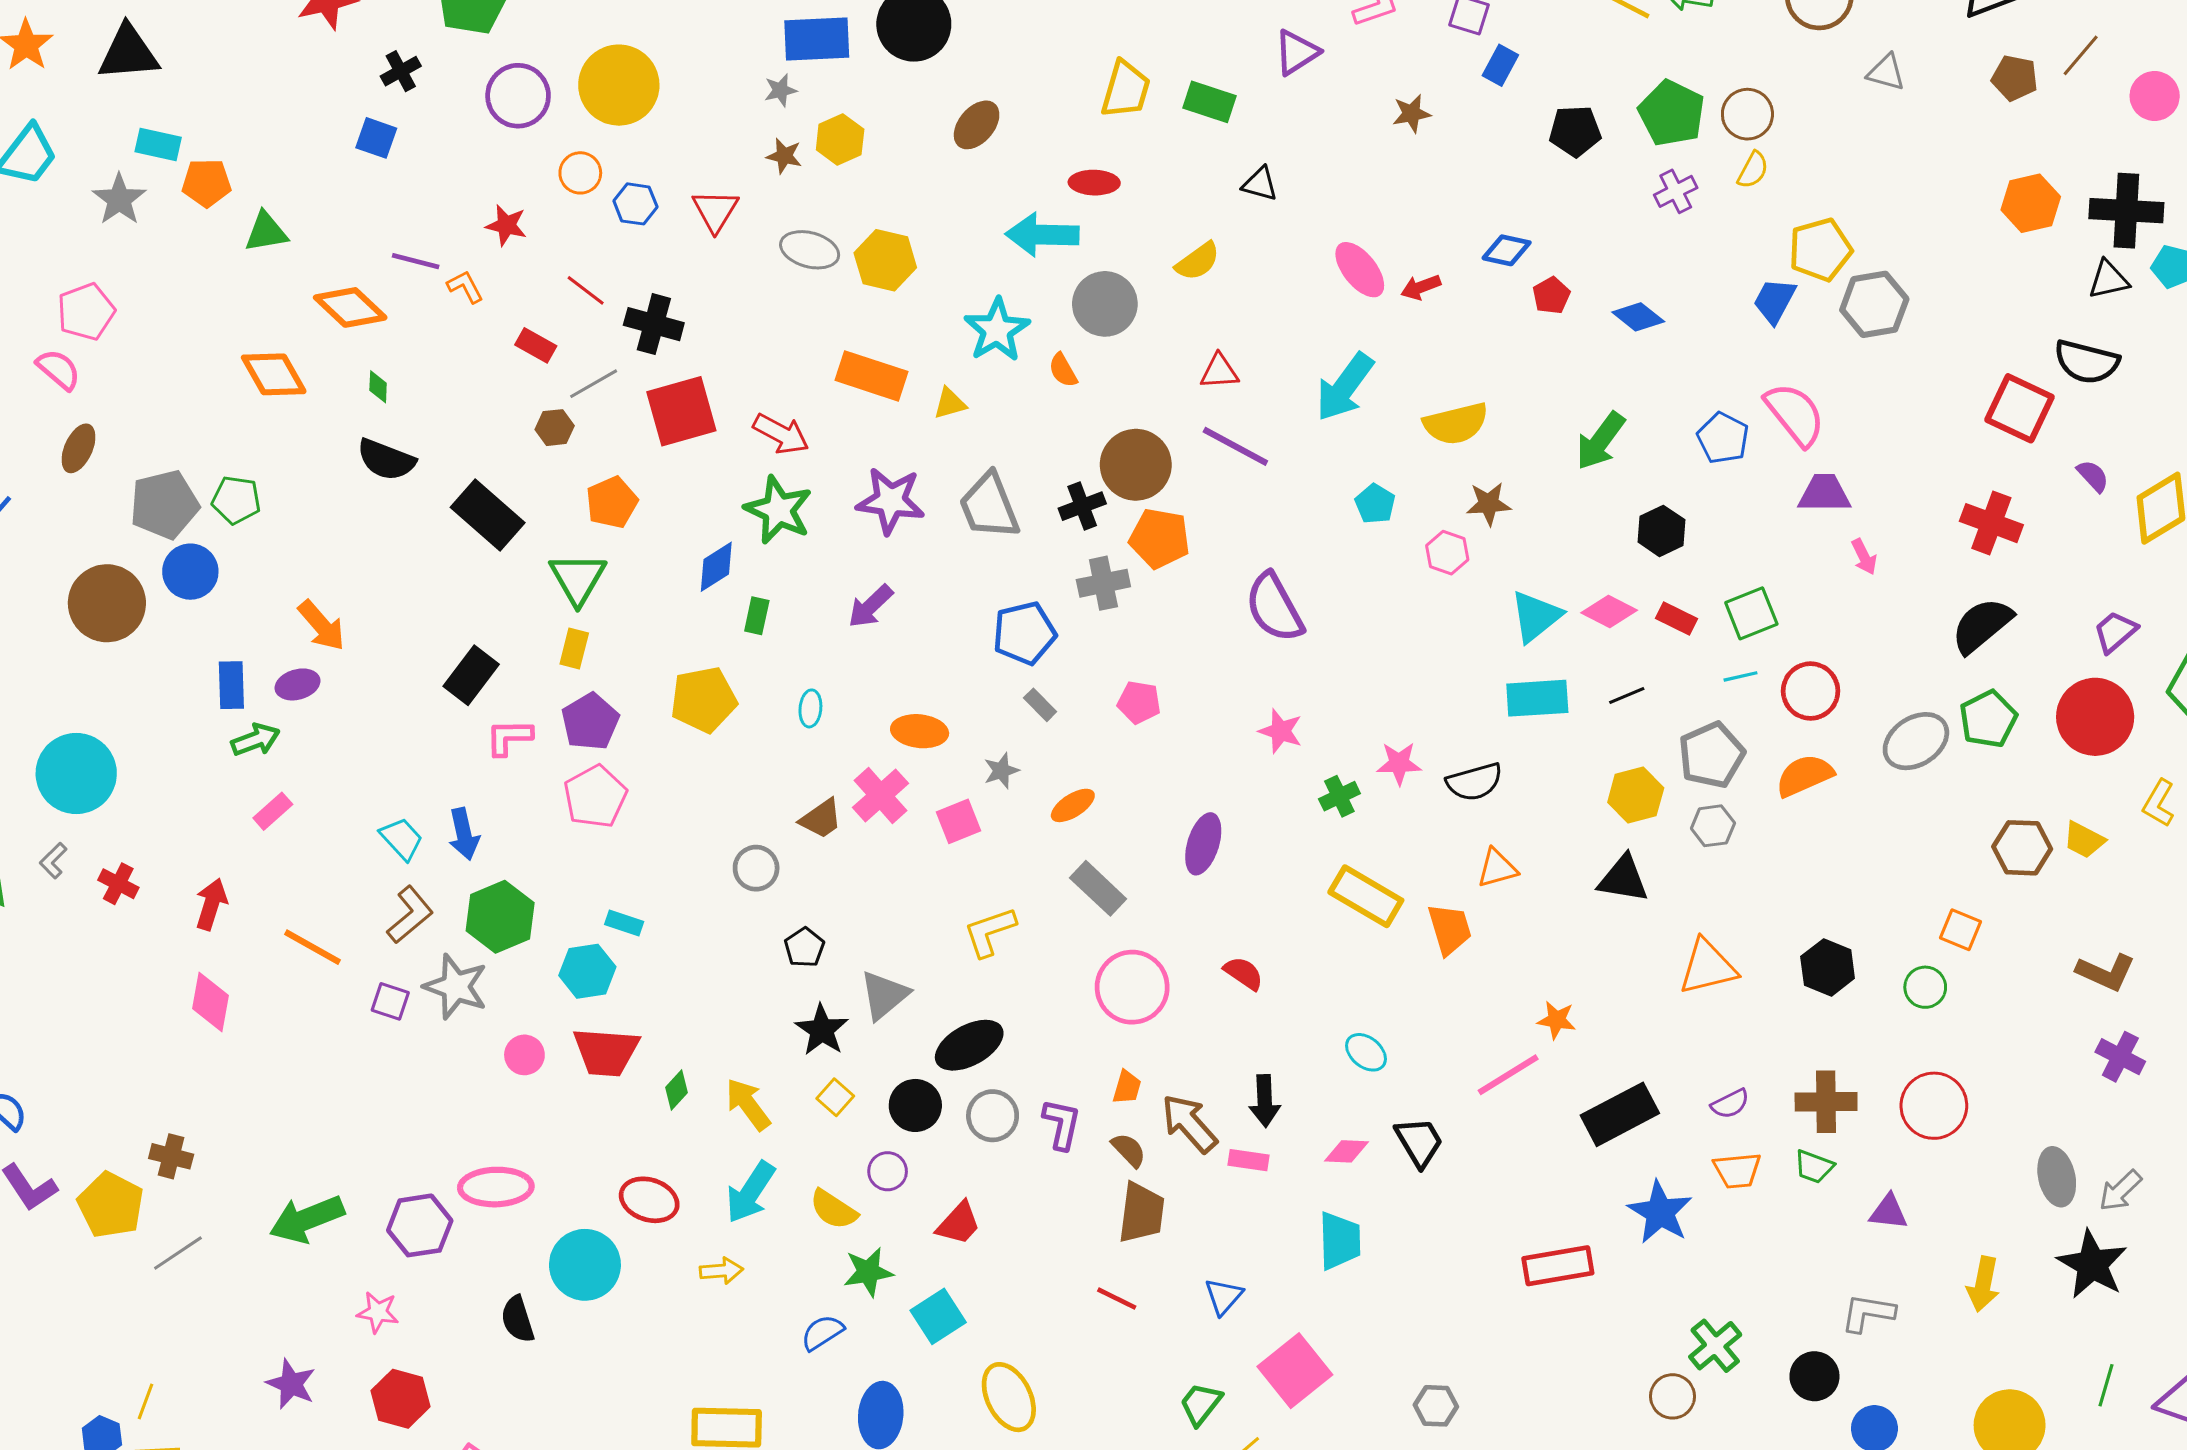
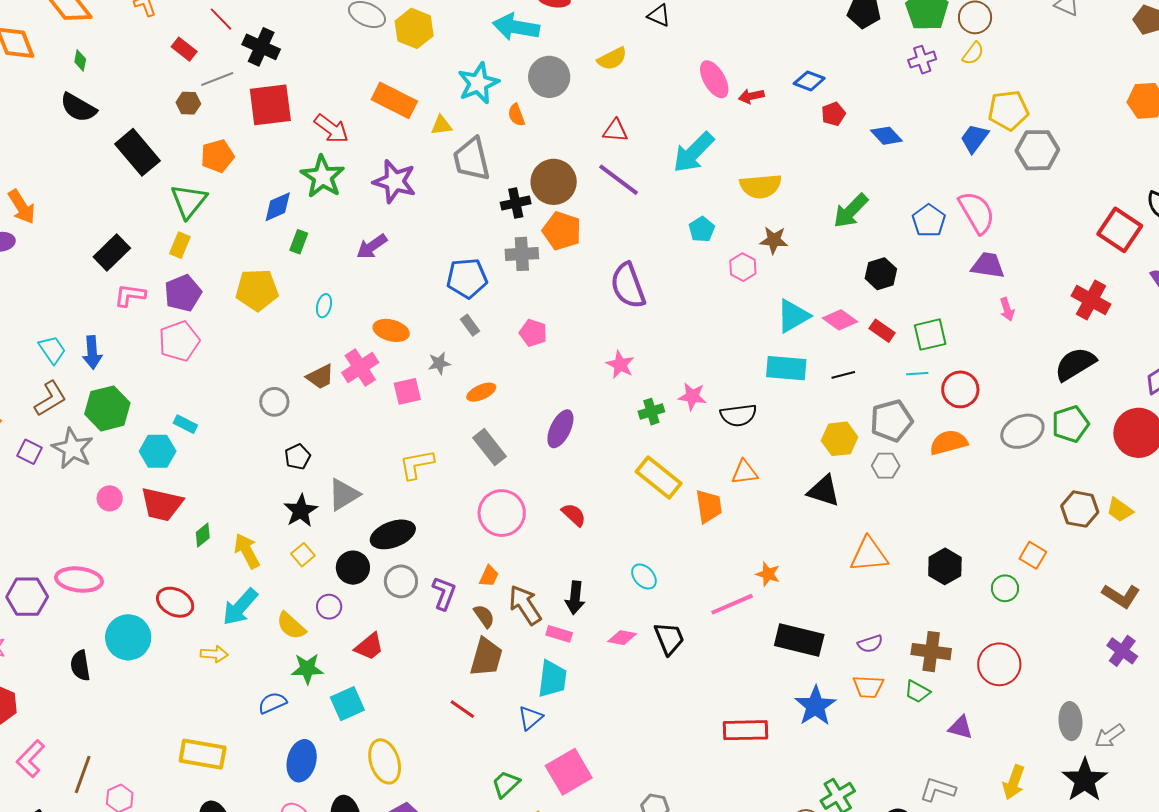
gray trapezoid: (989, 506) -> (471, 159), moved
black rectangle: (1620, 1114) -> (799, 640), turned 33
cyan trapezoid: (1340, 1241) -> (552, 679), moved

